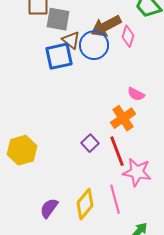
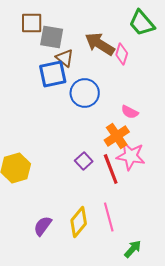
brown arrow: (106, 26) -> (100, 44), turned 60
blue circle: (94, 45) -> (85, 93), moved
pink star: (137, 172) -> (131, 156), moved

